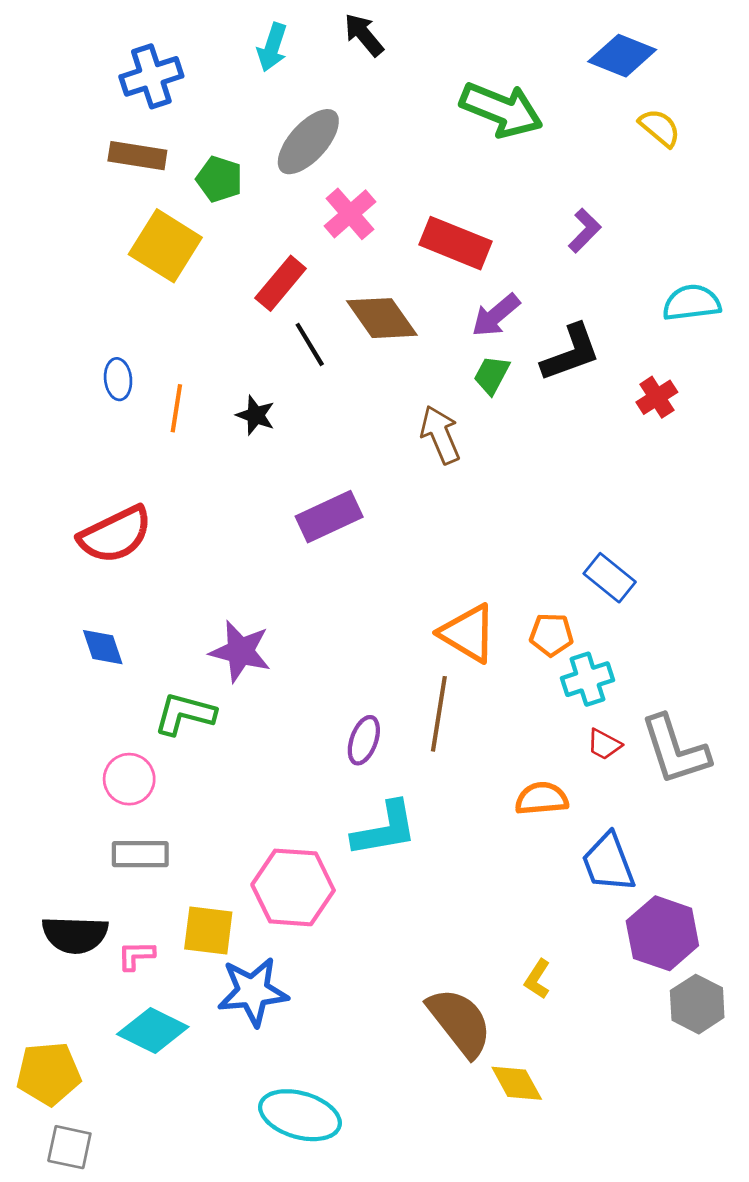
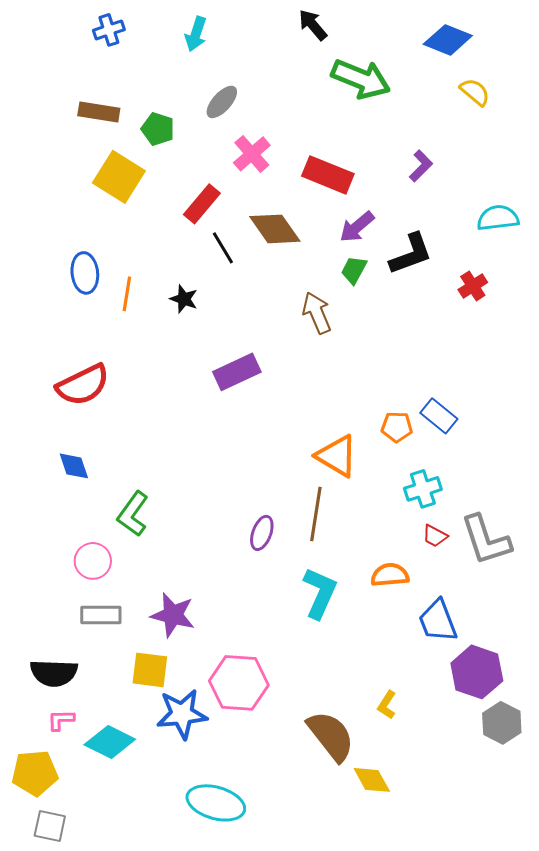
black arrow: (364, 35) -> (313, 25), moved
blue cross: (151, 76) -> (109, 30), moved, size x0.7
gray ellipse: (308, 142) -> (222, 102), size x0.7
blue ellipse: (118, 379) -> (85, 273), size x1.4
orange pentagon: (551, 635) -> (397, 427), moved
purple star: (240, 651) -> (173, 615), moved
green L-shape: (185, 714) -> (133, 514), turned -69
cyan L-shape: (385, 829) -> (320, 593), moved, turned -56
pink hexagon: (293, 887) -> (239, 683), moved
pink L-shape: (136, 955) -> (61, 720), moved

